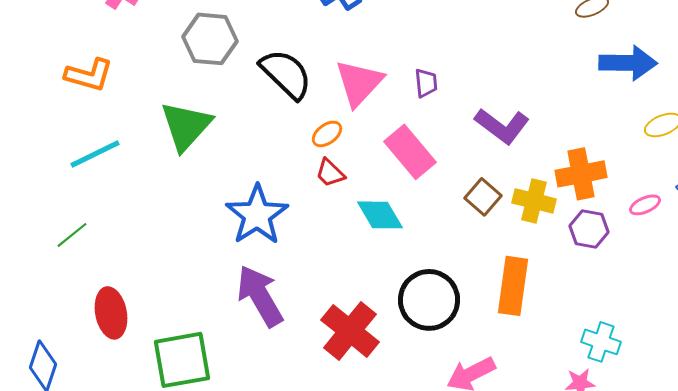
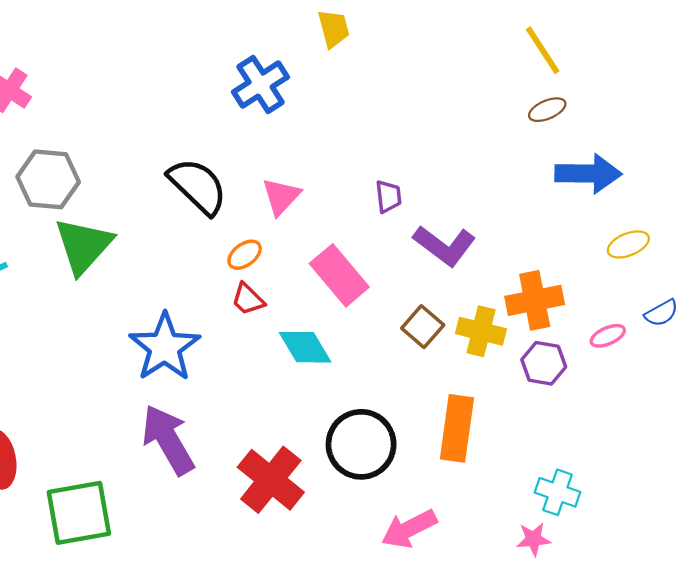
gray hexagon: (210, 39) -> (48, 179), moved
pink triangle: (359, 83) -> (281, 196), size x0.7
purple trapezoid: (426, 83) -> (388, 196), moved

